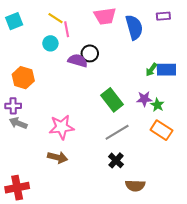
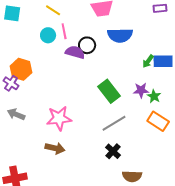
cyan square: (14, 21) -> (12, 13), turned 30
blue semicircle: (134, 27) -> (120, 35), moved, turned 105
pink line: (67, 29) -> (64, 31), moved
purple cross: (13, 106) -> (11, 83), moved, turned 35

